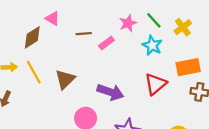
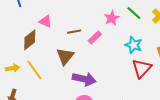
cyan star: (152, 45) -> (134, 45), moved
brown triangle: (65, 79) -> (65, 56), moved
purple arrow: (110, 92) -> (84, 79), moved

